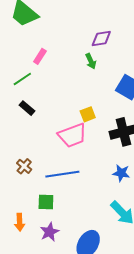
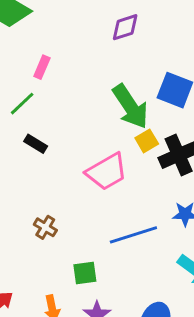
green arrow: (91, 61) -> (130, 107), moved, size x2.0
yellow square: (88, 114) -> (147, 141), moved
blue line: (62, 174) -> (133, 235), moved

